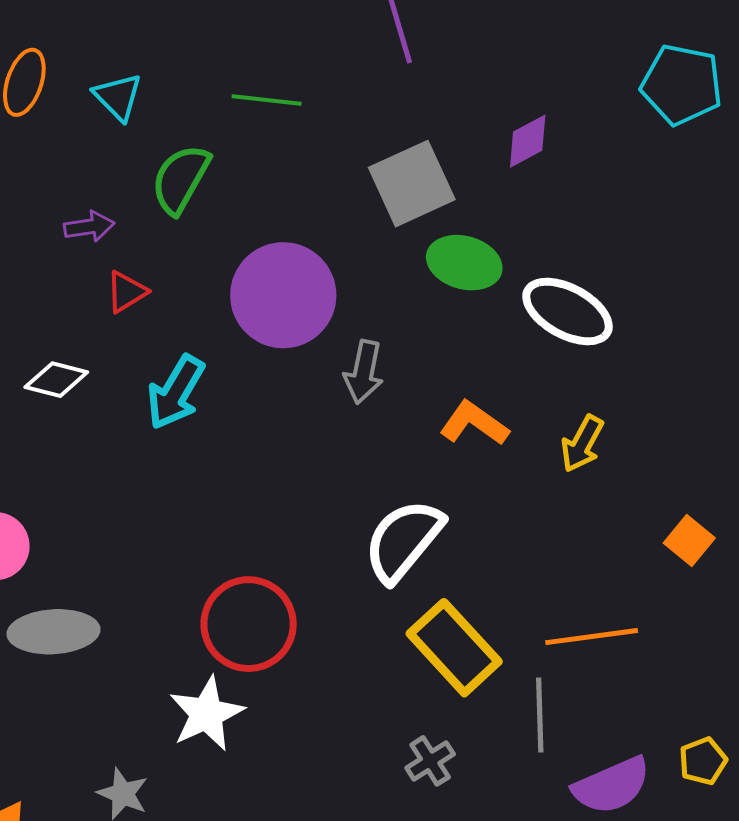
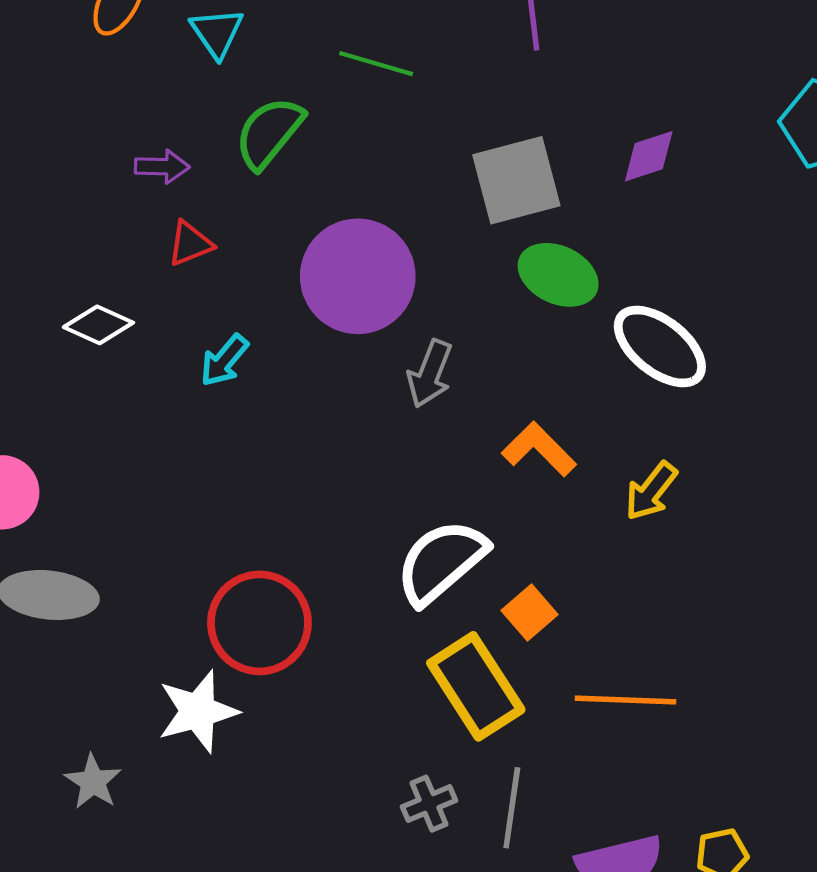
cyan arrow: (176, 392) -> (224, 360), size x0.7
orange square: (689, 540) -> (530, 612), moved
gray line: (540, 715) -> (512, 808), moved

